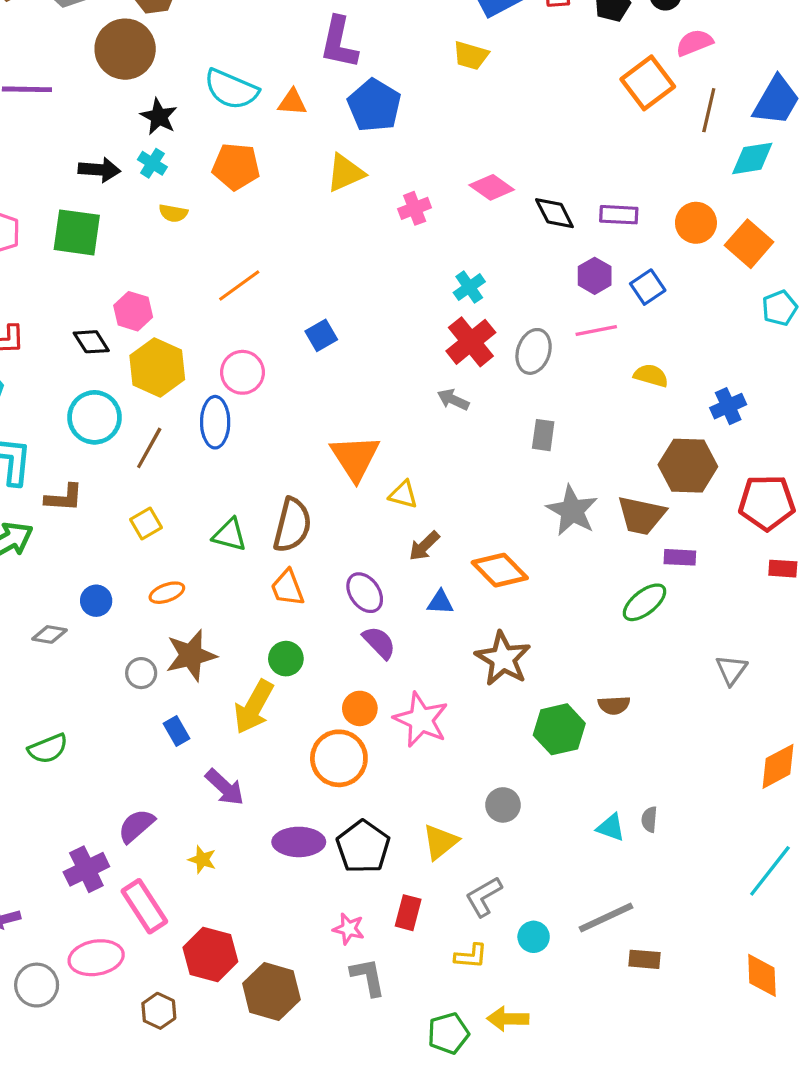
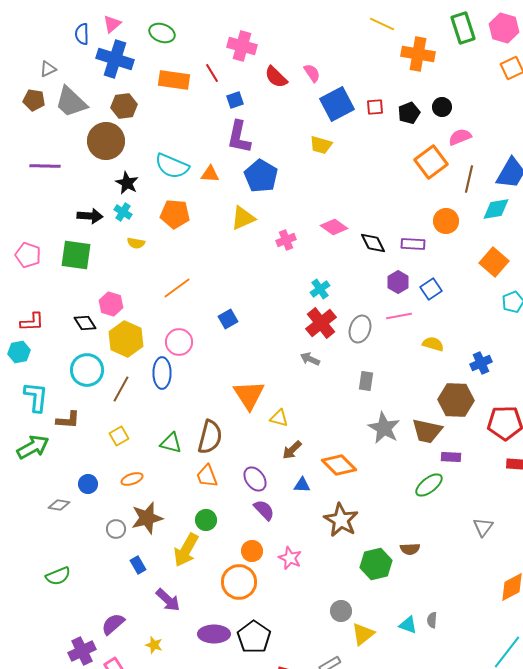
orange circle: (696, 223) -> (446, 221), moved
pink star: (421, 720) -> (290, 558), size x0.7
yellow triangle: (440, 842) -> (363, 634), moved

